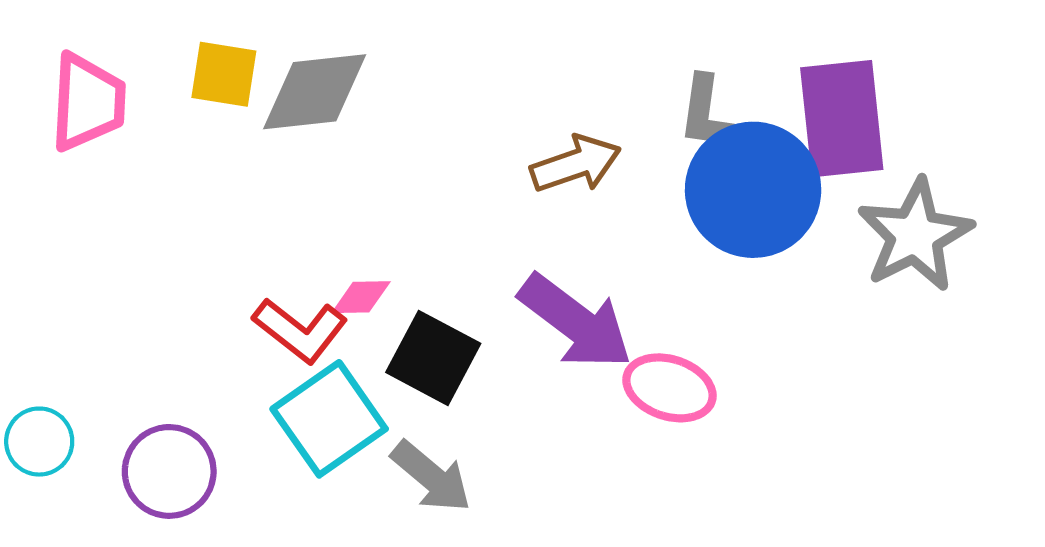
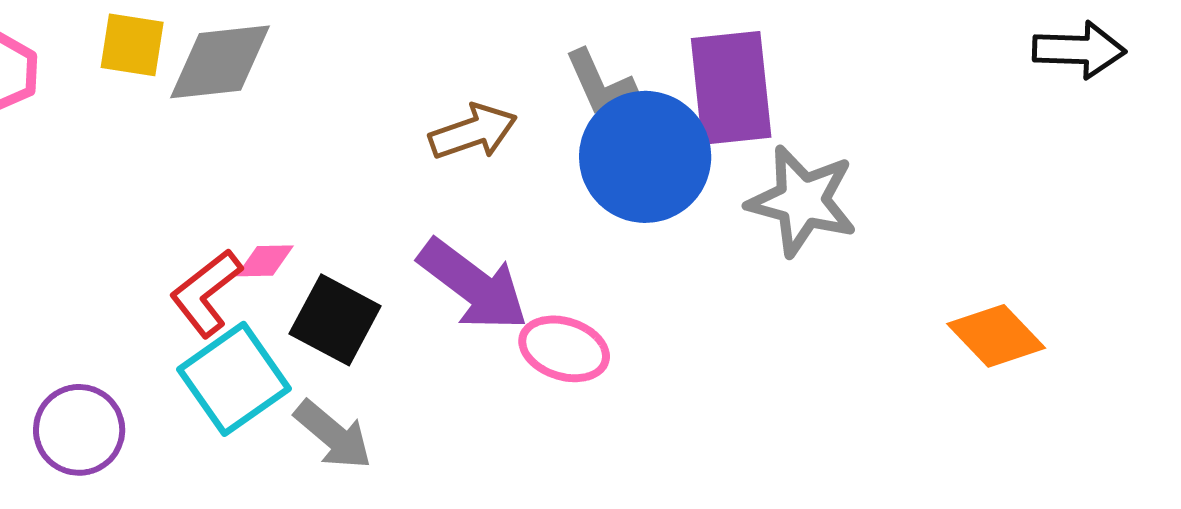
gray L-shape: (707, 113) -> (600, 83), turned -32
gray star: (915, 235) -> (802, 201), turned -30
red L-shape: (300, 330) -> (206, 293), turned 104

